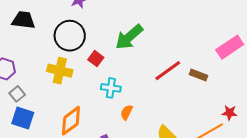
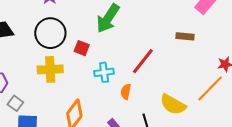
red line: (168, 71) -> (143, 61), moved

